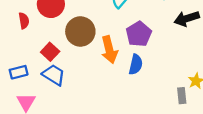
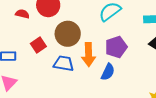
red semicircle: (24, 21) -> (22, 14), turned -80
blue trapezoid: (54, 75) -> (64, 63), moved, turned -35

